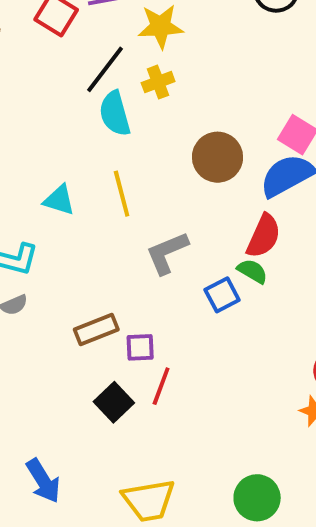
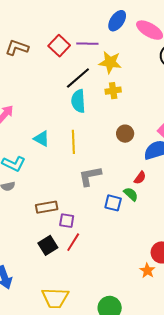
yellow cross: (158, 82) -> (113, 91), moved
brown circle: (218, 157) -> (125, 134), size x0.7
red semicircle: (264, 236) -> (140, 178), size x0.6
blue square: (222, 295) -> (113, 203), turned 30

